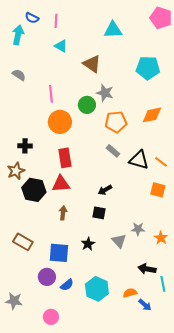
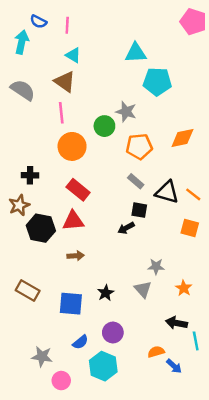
cyan triangle: (113, 30) -> (136, 53), moved
brown triangle: (92, 64) -> (65, 82), moved
cyan pentagon: (148, 68) -> (157, 82), moved
gray semicircle: (19, 75) -> (23, 90), size x1.5
red rectangle: (65, 158) -> (78, 190), turned -42
brown arrow: (63, 213) -> (76, 256), turned 80
black square: (99, 213) -> (139, 210), moved
gray star: (138, 229) -> (156, 266), moved
orange star: (161, 238) -> (184, 288), moved
purple circle: (47, 277) -> (113, 333), moved
cyan hexagon: (97, 289) -> (103, 366), moved
gray star: (14, 301) -> (42, 357), moved

